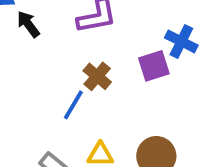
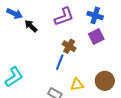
blue cross: (181, 41) -> (95, 15), moved

